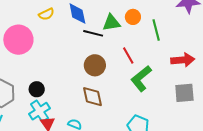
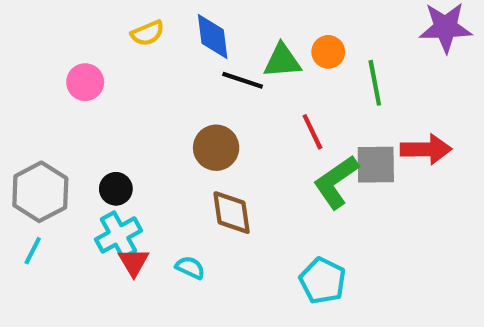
pink circle: (18, 40) -> (85, 82), size x0.6
brown circle: (95, 65) -> (216, 148), moved
gray square: (184, 93) -> (376, 165), moved

